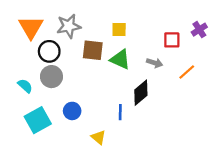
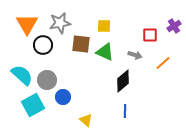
gray circle: (51, 77) -> (47, 80), moved
cyan semicircle: (25, 86) -> (22, 75), size x1.6
blue line: (120, 112) -> (125, 111), moved

